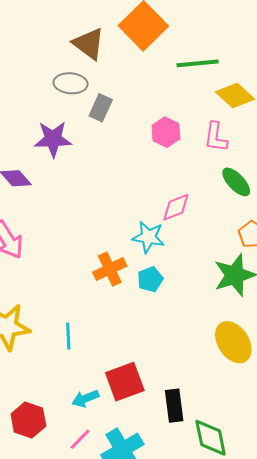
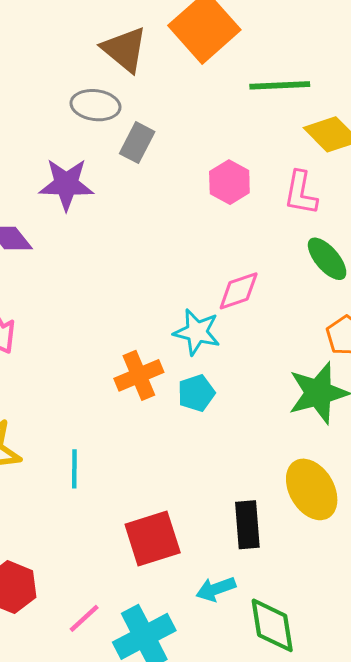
cyan arrow: (85, 399) -> (216, 589), moved
black rectangle: (174, 406) -> (247, 525), moved

